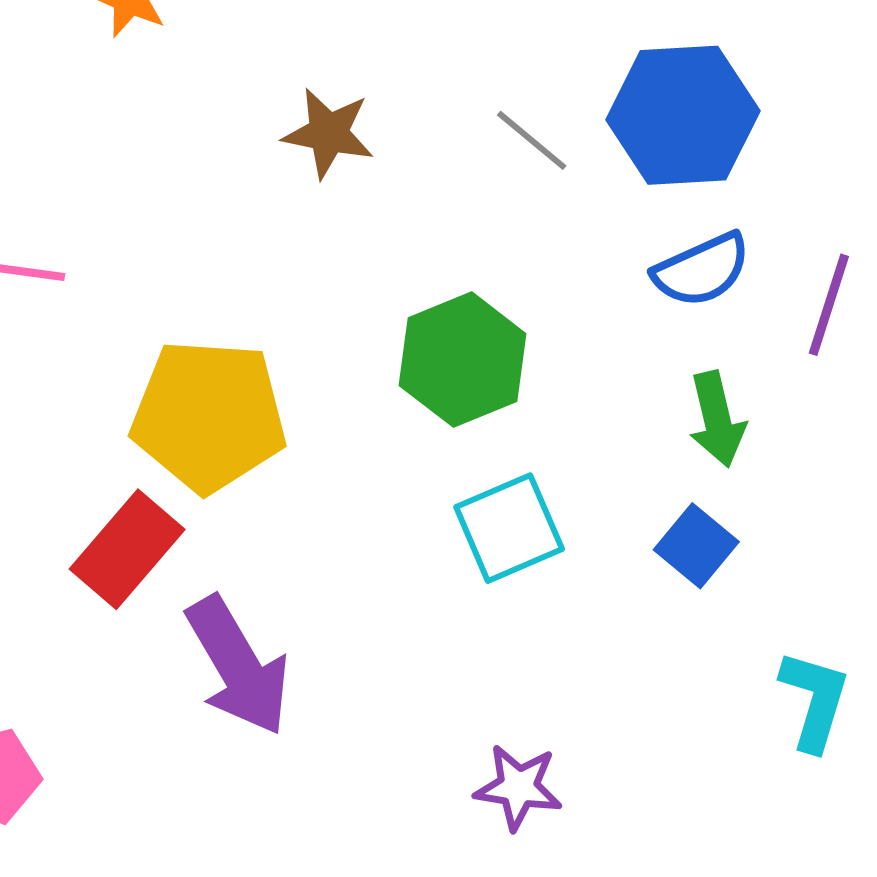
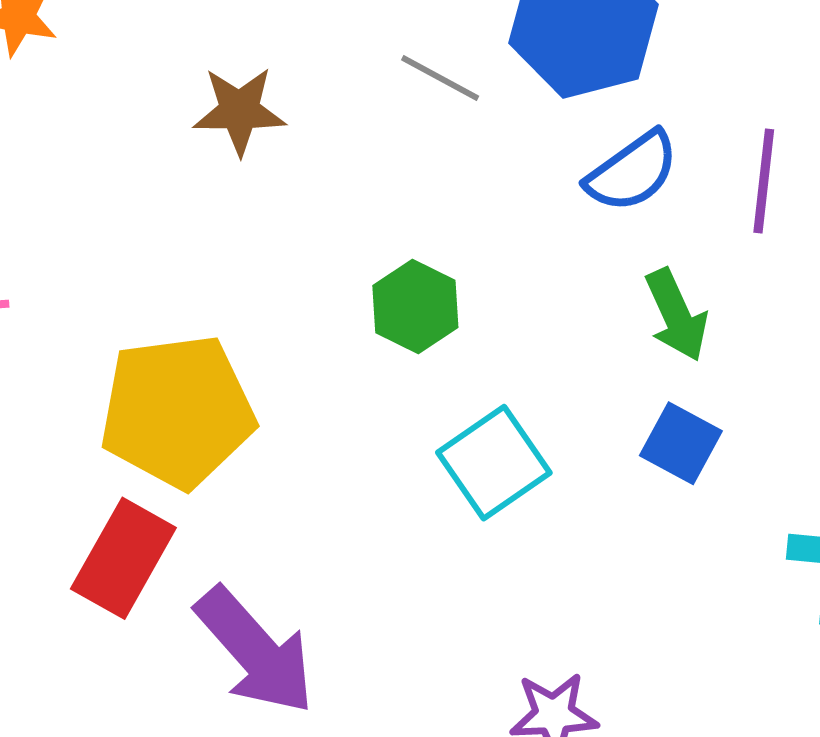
green hexagon: (463, 360) -> (415, 307), size x0.7

